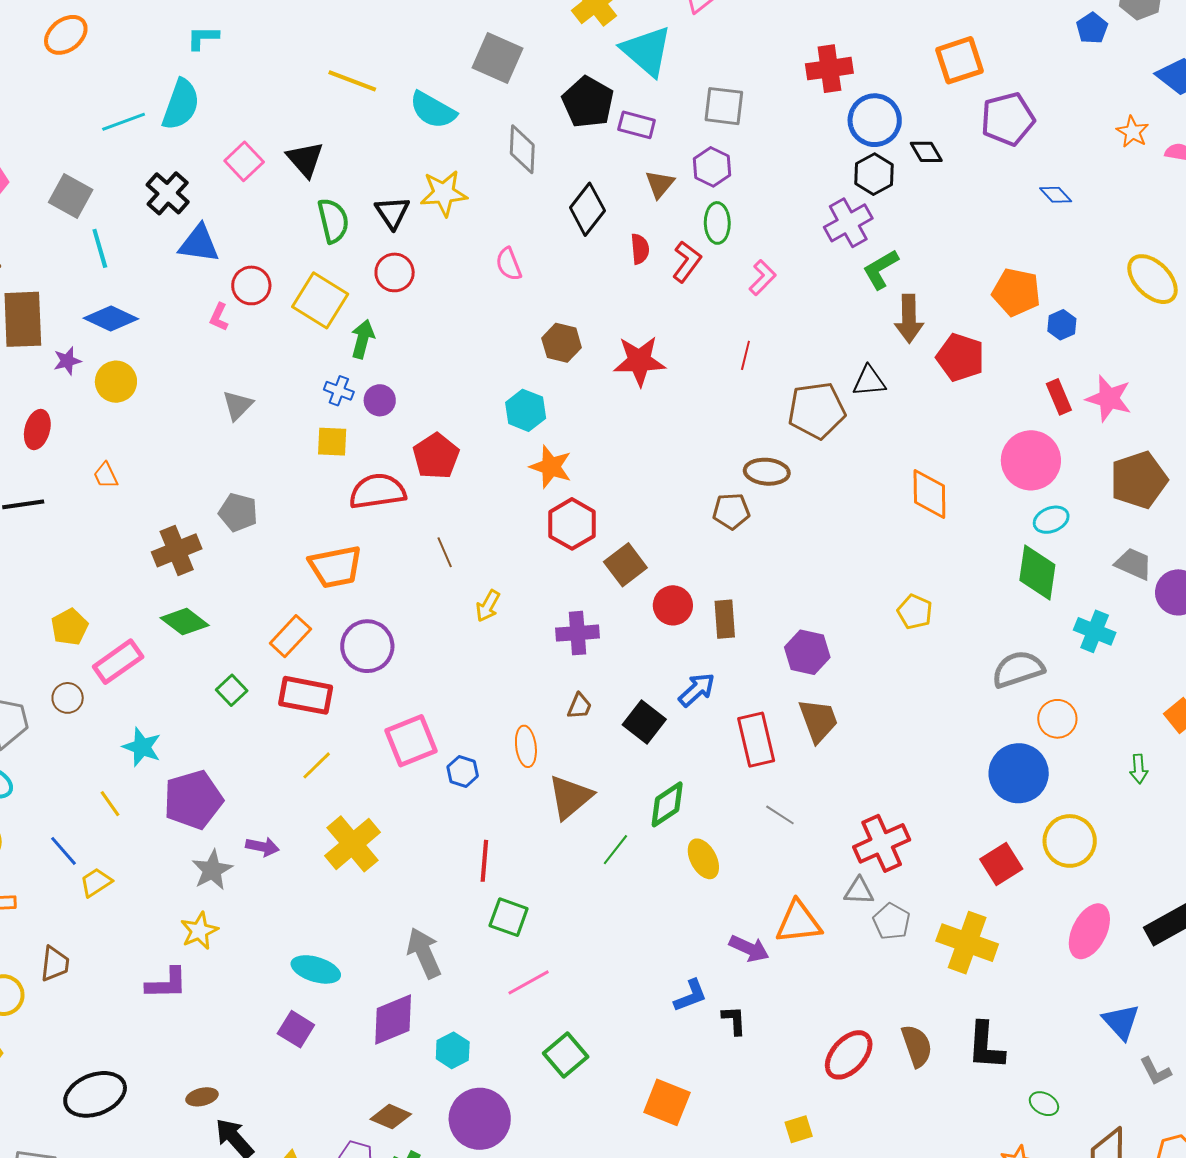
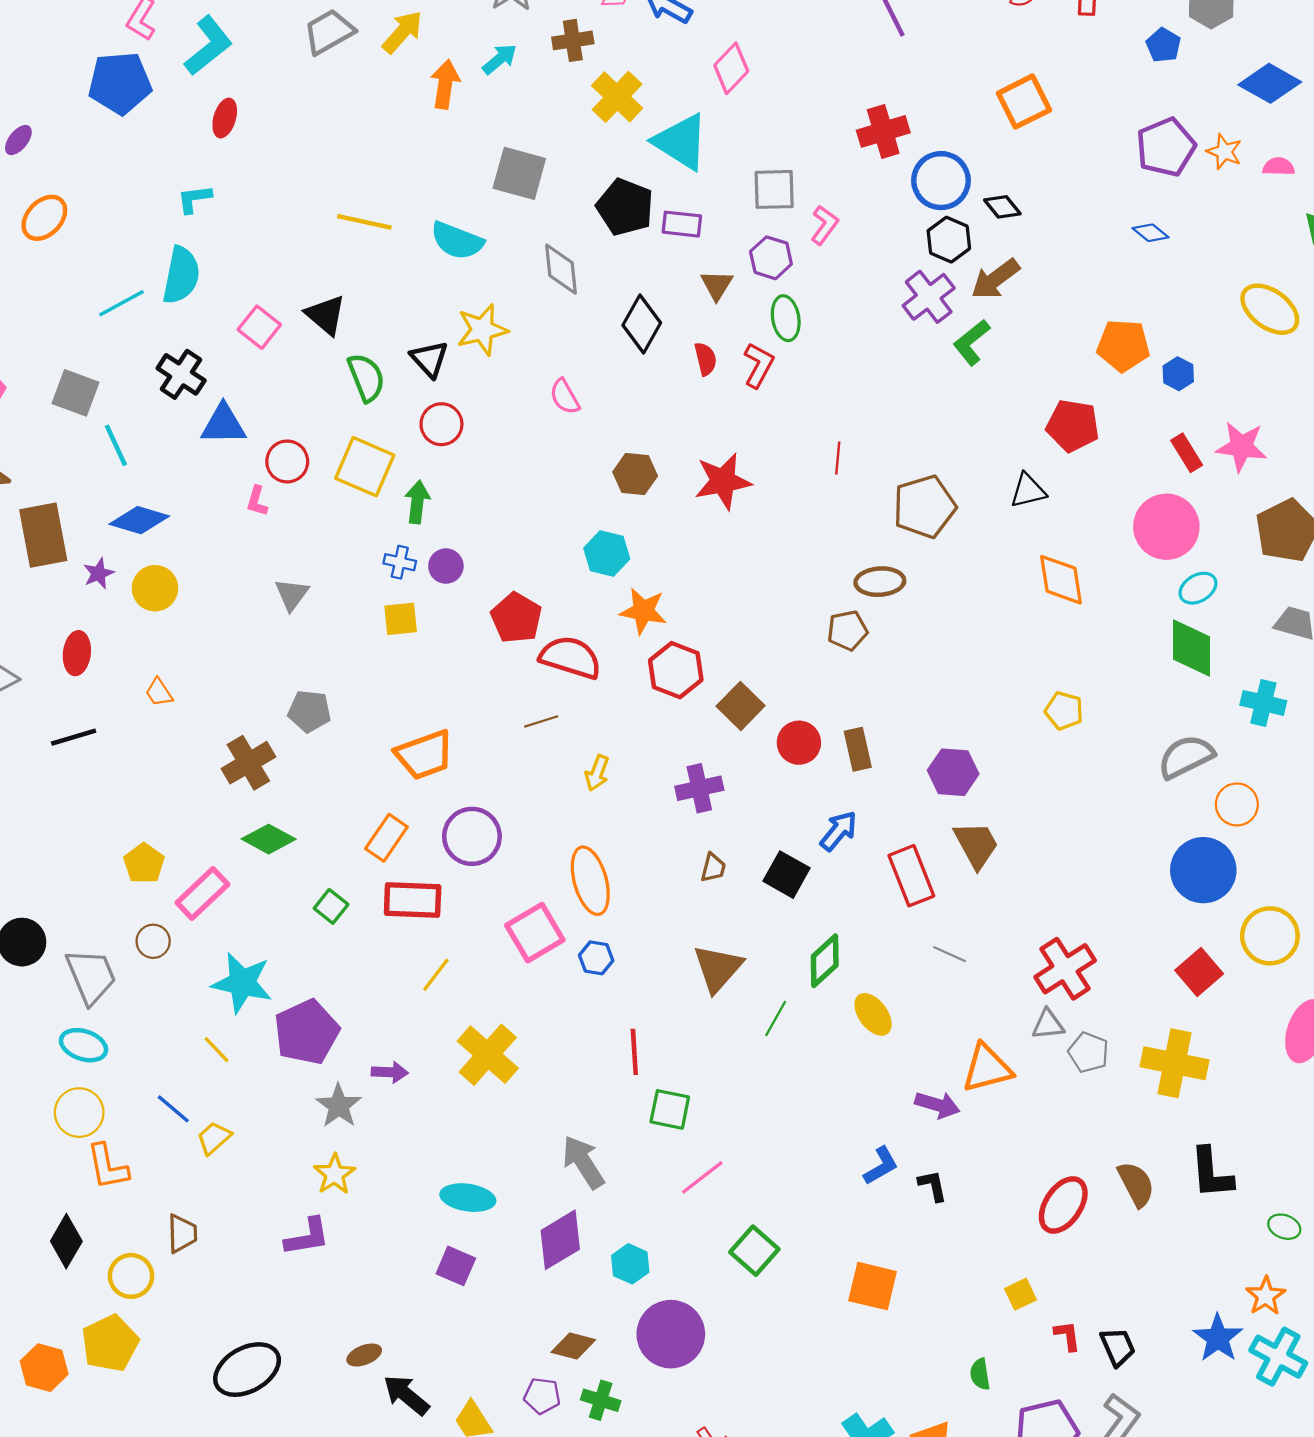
purple pentagon: (1008, 119) -> (1166, 147), moved
pink L-shape: (762, 278) -> (824, 225), moved
brown arrow: (909, 319) -> (995, 279), moved, turned 63
black triangle: (869, 381) -> (1028, 491), moved
red semicircle: (377, 491) -> (571, 657), moved, turned 34
brown line: (445, 552) -> (541, 721), turned -76
orange ellipse: (526, 746) -> (590, 881), moved, size x1.5
cyan star: (142, 747) -> (242, 983), size x1.4

